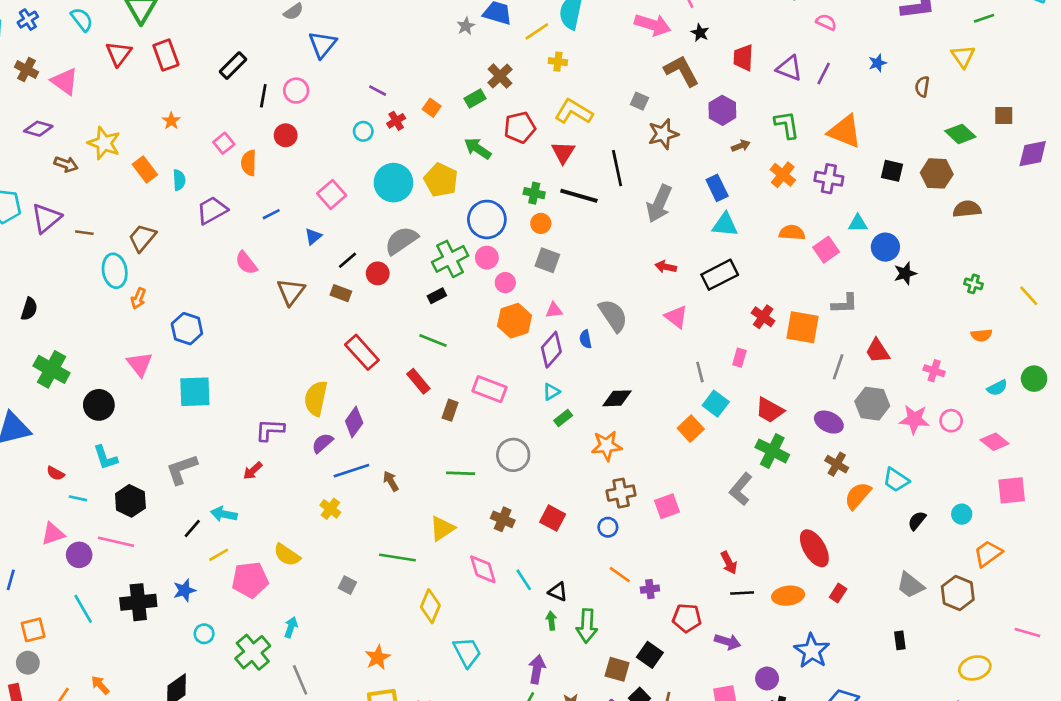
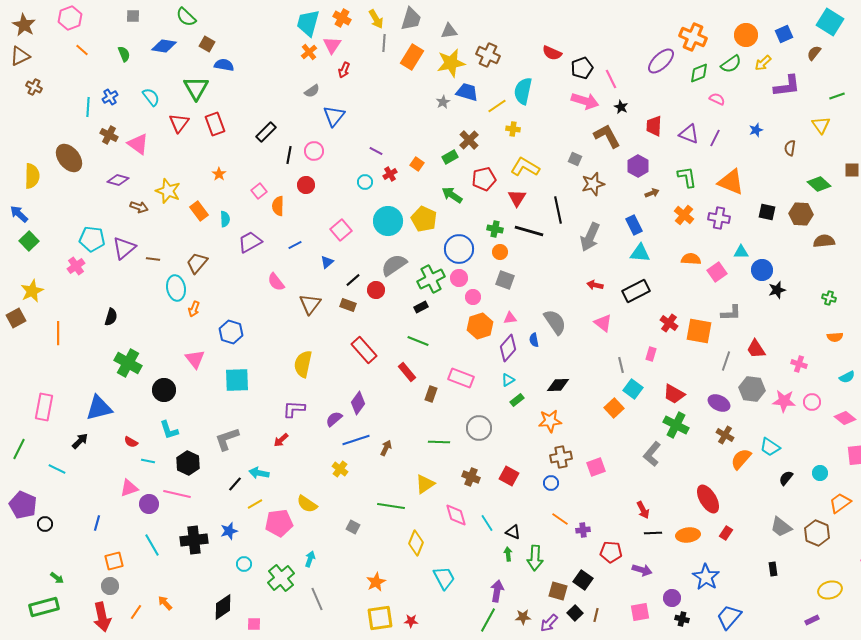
yellow semicircle: (316, 398) -> (303, 364), moved
brown arrow: (391, 481) -> (386, 448), turned 56

